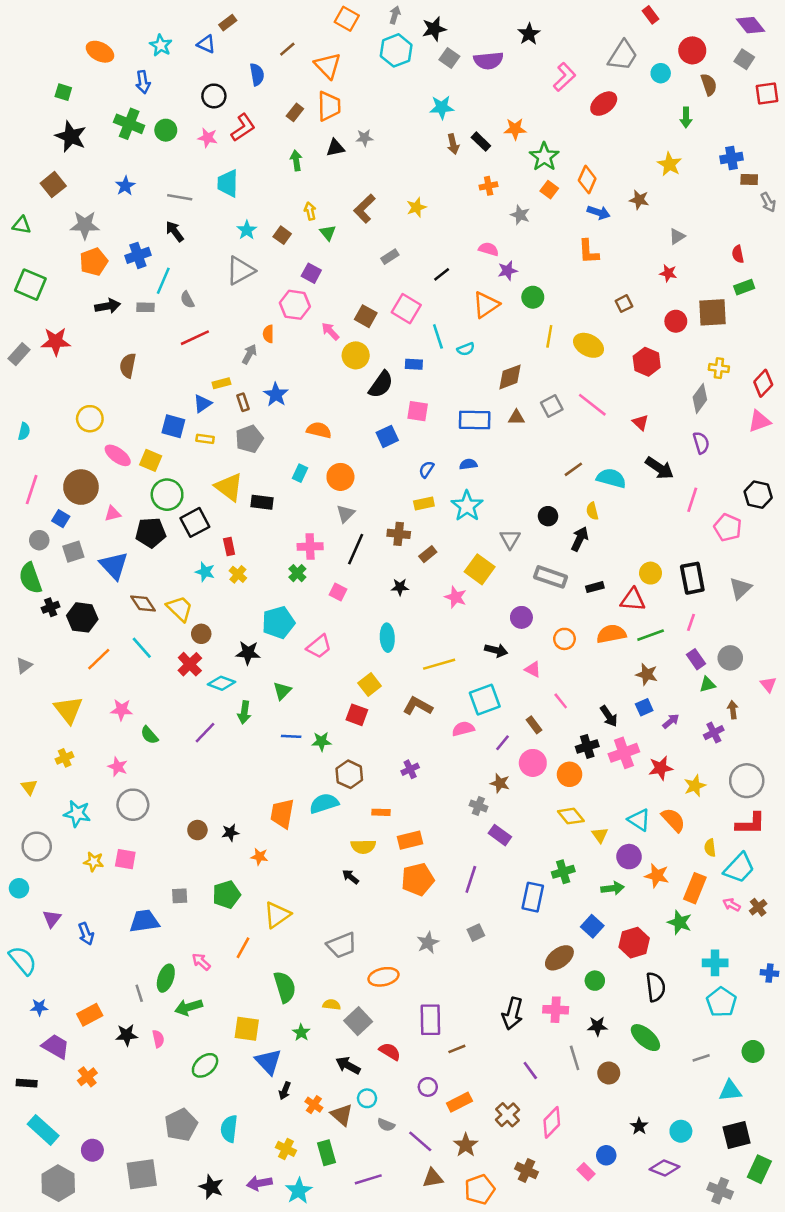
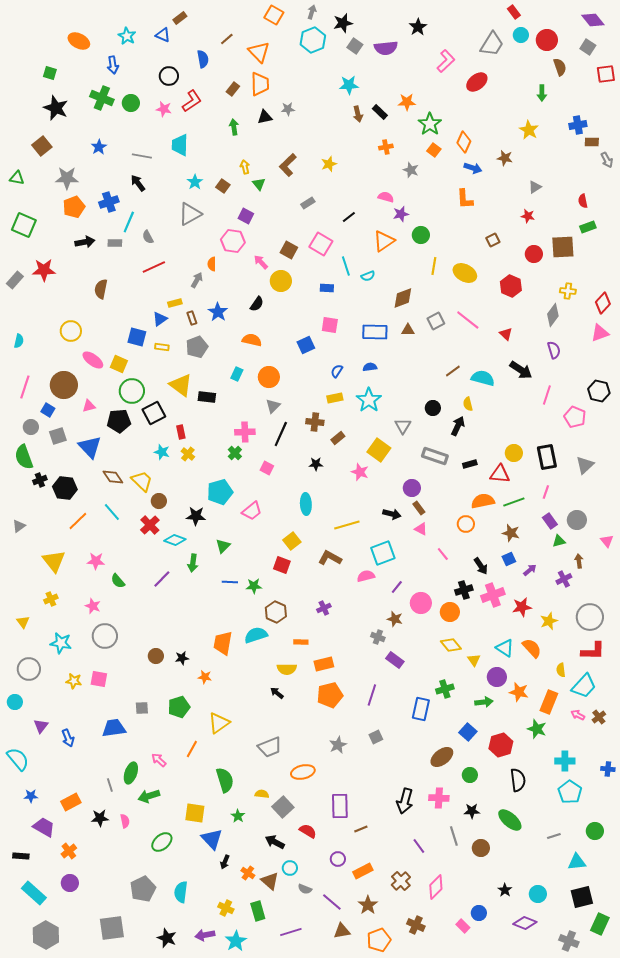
cyan circle: (661, 73) -> (521, 35), moved
black semicircle: (381, 385) -> (257, 304), moved, size x0.7
orange circle: (564, 639) -> (466, 524), moved
brown rectangle: (534, 725) -> (419, 508), moved
purple circle: (92, 1150) -> (70, 883), moved

